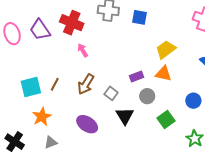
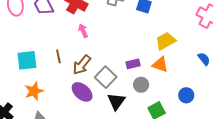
brown line: (55, 84) -> (58, 56), moved, turned -48
gray square: (111, 93) -> (106, 77), size x1.5
purple ellipse: (87, 124) -> (82, 92), moved

